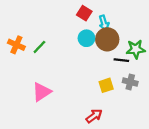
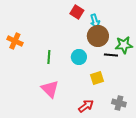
cyan circle: (86, 38) -> (79, 57), moved
green line: (39, 47) -> (49, 57), moved, turned -40
gray cross: (130, 82) -> (119, 103), moved
pink triangle: (42, 92) -> (50, 89), moved, turned -42

